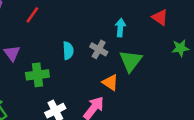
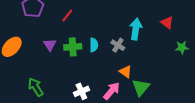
cyan arrow: (120, 28) -> (136, 29), size x1.5
green triangle: (131, 61) -> (141, 87), moved
green cross: (37, 75) -> (73, 47), moved

